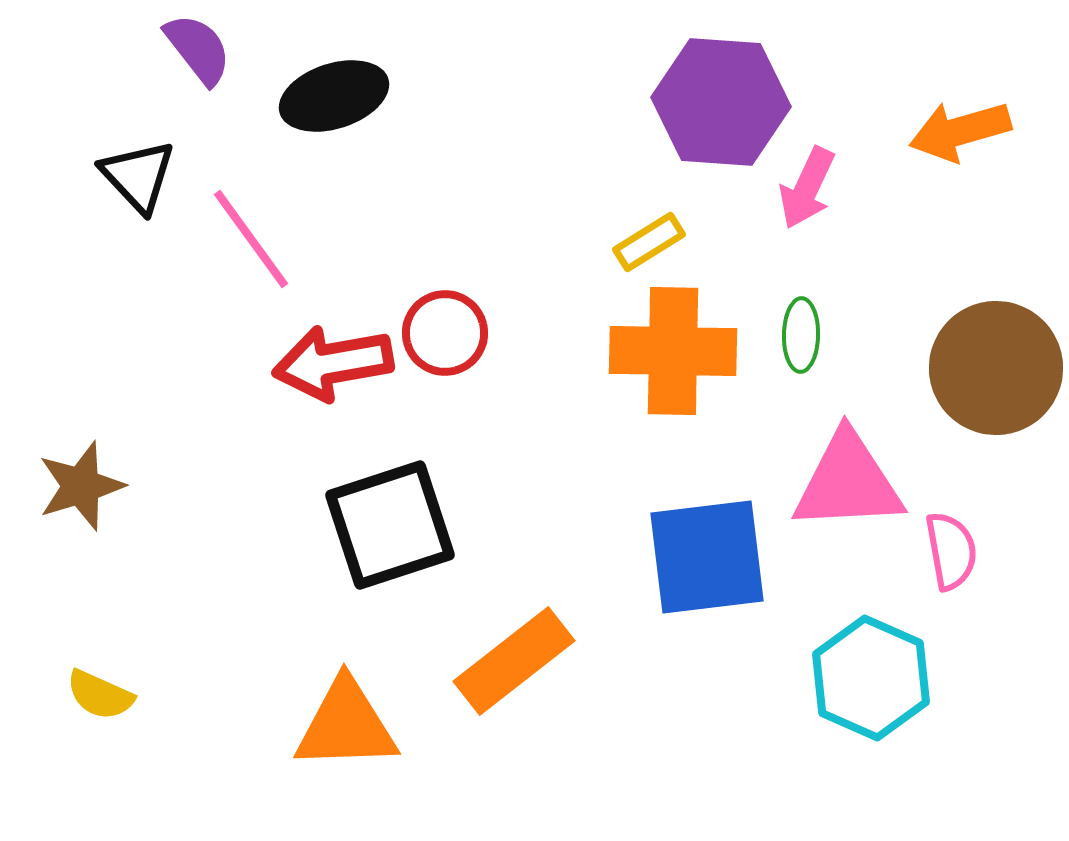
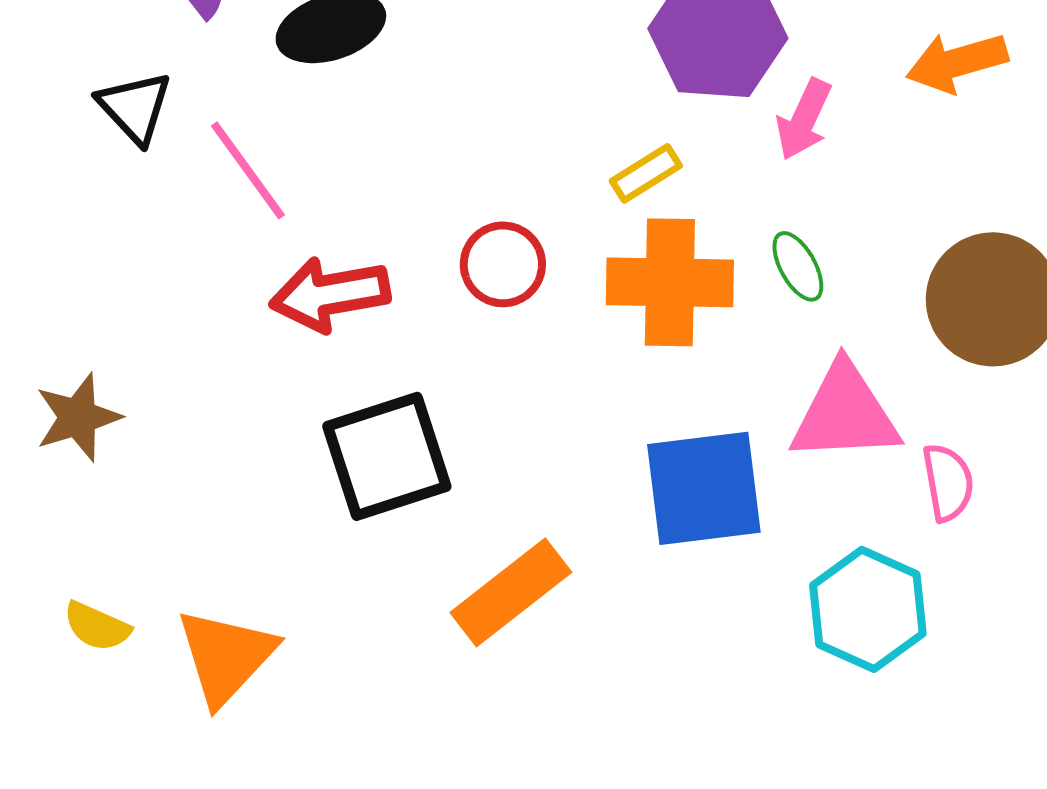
red circle: (445, 333) -> (503, 264), moved
green ellipse: (801, 335) -> (798, 266), turned -30
orange triangle: (346, 725) -> (226, 656), moved, turned -45

